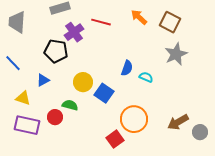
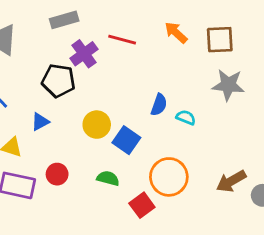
brown square: (170, 22) -> (220, 40), turned -30
gray star: (176, 54) -> (228, 85), turned 30
green semicircle: (70, 105) -> (108, 178), moved

